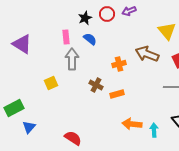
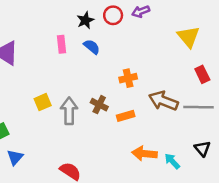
brown arrow: (147, 54) -> (163, 101), moved
gray arrow: (72, 59) -> (69, 111), moved
cyan arrow: (154, 130) -> (172, 161), turned -40

